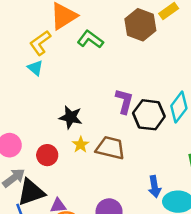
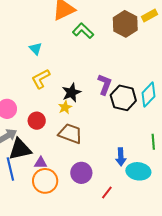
yellow L-shape: (40, 43) -> (41, 79), moved
black star: (71, 117) -> (71, 93), moved, turned 30
yellow star: (81, 145) -> (65, 107), moved
brown trapezoid: (110, 148) -> (70, 134), moved

